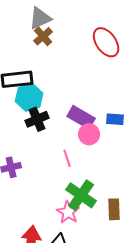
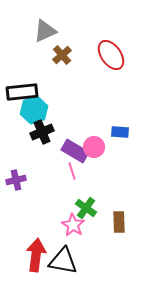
brown cross: (43, 36) -> (62, 55), moved
purple rectangle: (81, 117) -> (75, 151), moved
green cross: (81, 195) -> (86, 208), size x0.7

